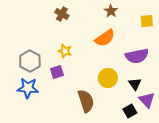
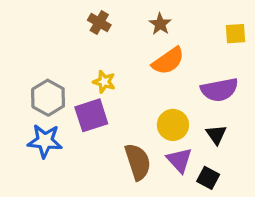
brown star: (111, 11) -> (160, 24), moved
purple square: (57, 72) -> (91, 115), size x1.5
purple triangle: (147, 100) -> (179, 160), moved
black square: (130, 111) -> (208, 178), turned -32

